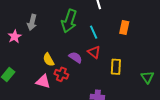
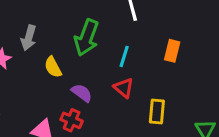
cyan line: (94, 32) -> (124, 56), turned 40
purple semicircle: (75, 57) -> (82, 93), moved
yellow semicircle: (49, 60) -> (53, 67), moved

